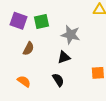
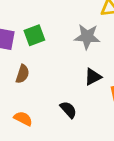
gray star: (71, 35) -> (87, 37), moved
black triangle: (64, 57) -> (93, 77), moved

